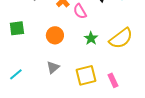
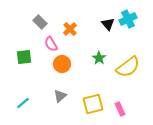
pink semicircle: (80, 11) -> (51, 44), moved
green star: (91, 38) -> (99, 58), moved

